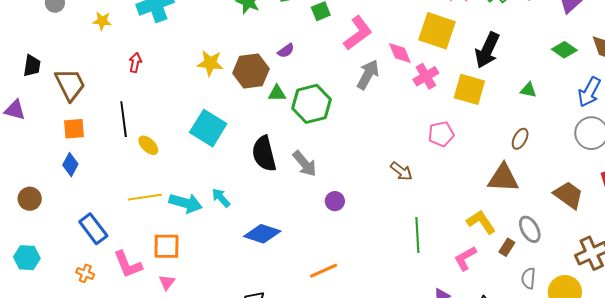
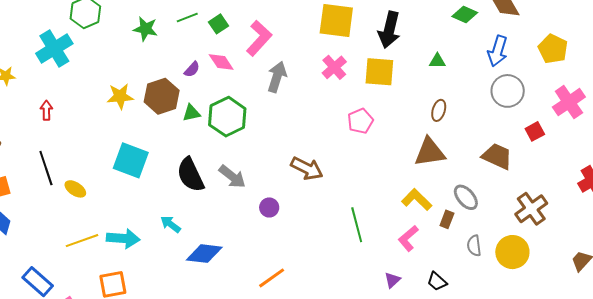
pink diamond: (400, 53) -> (221, 62), moved
brown arrow: (401, 171) -> (307, 168), moved, size x1.4
cyan arrow: (221, 198) -> (171, 224), moved

